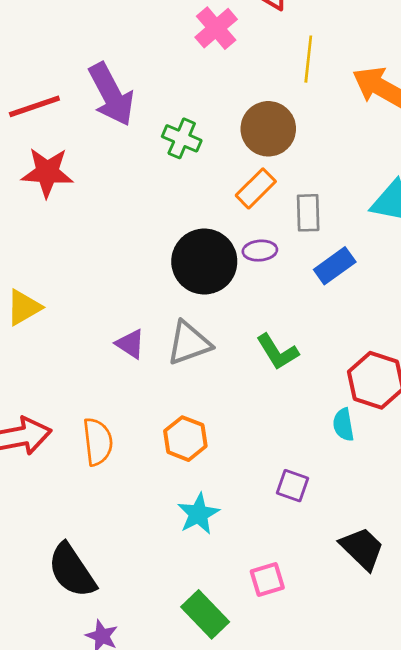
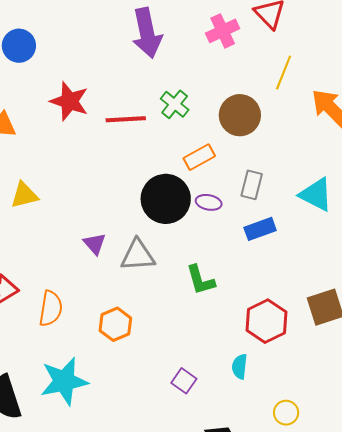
purple arrow: (111, 94) -> (147, 33), moved
red line: (34, 106) -> (126, 119), moved
orange rectangle: (256, 188) -> (199, 157), moved
cyan semicircle: (343, 425) -> (240, 367), moved
cyan star: (198, 514) -> (64, 381), moved, size x1.5

